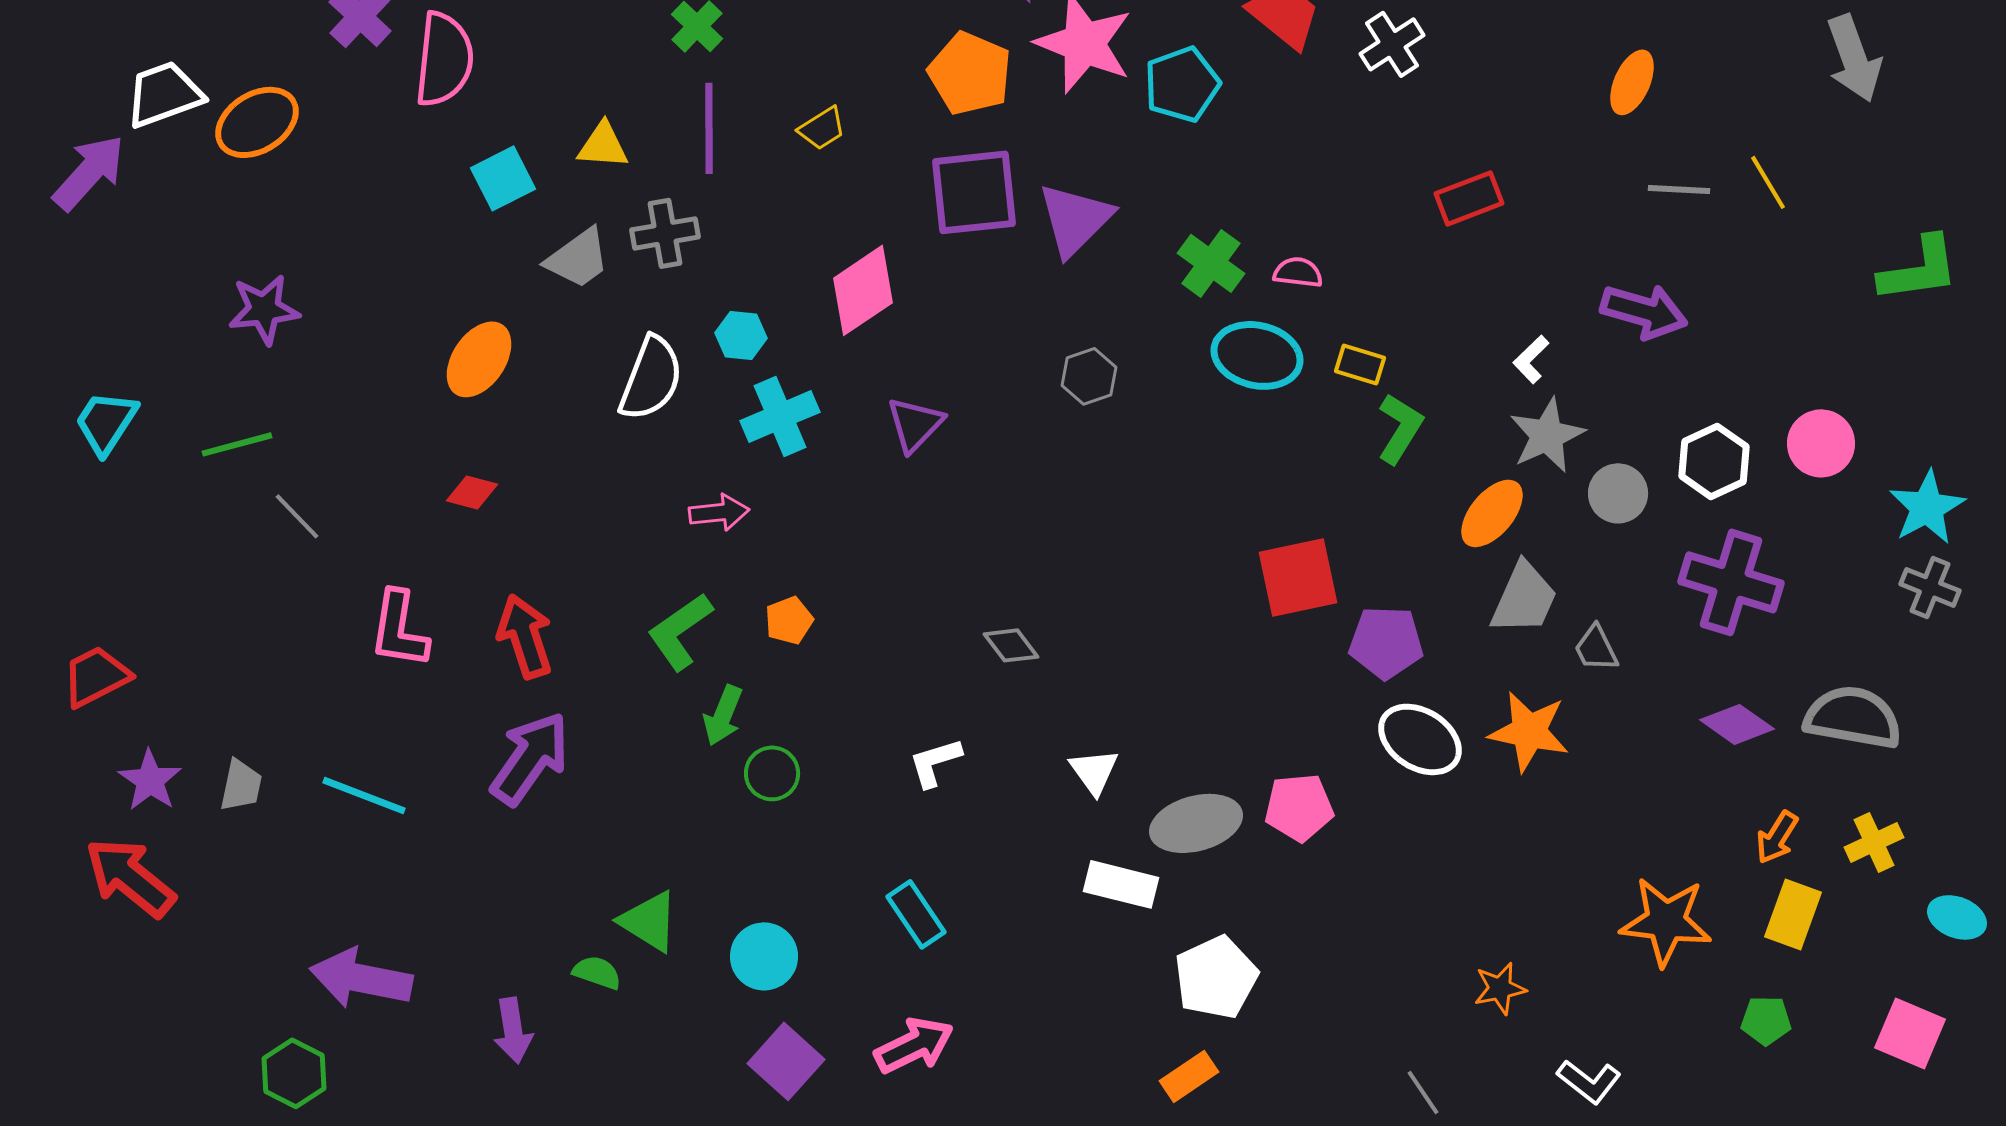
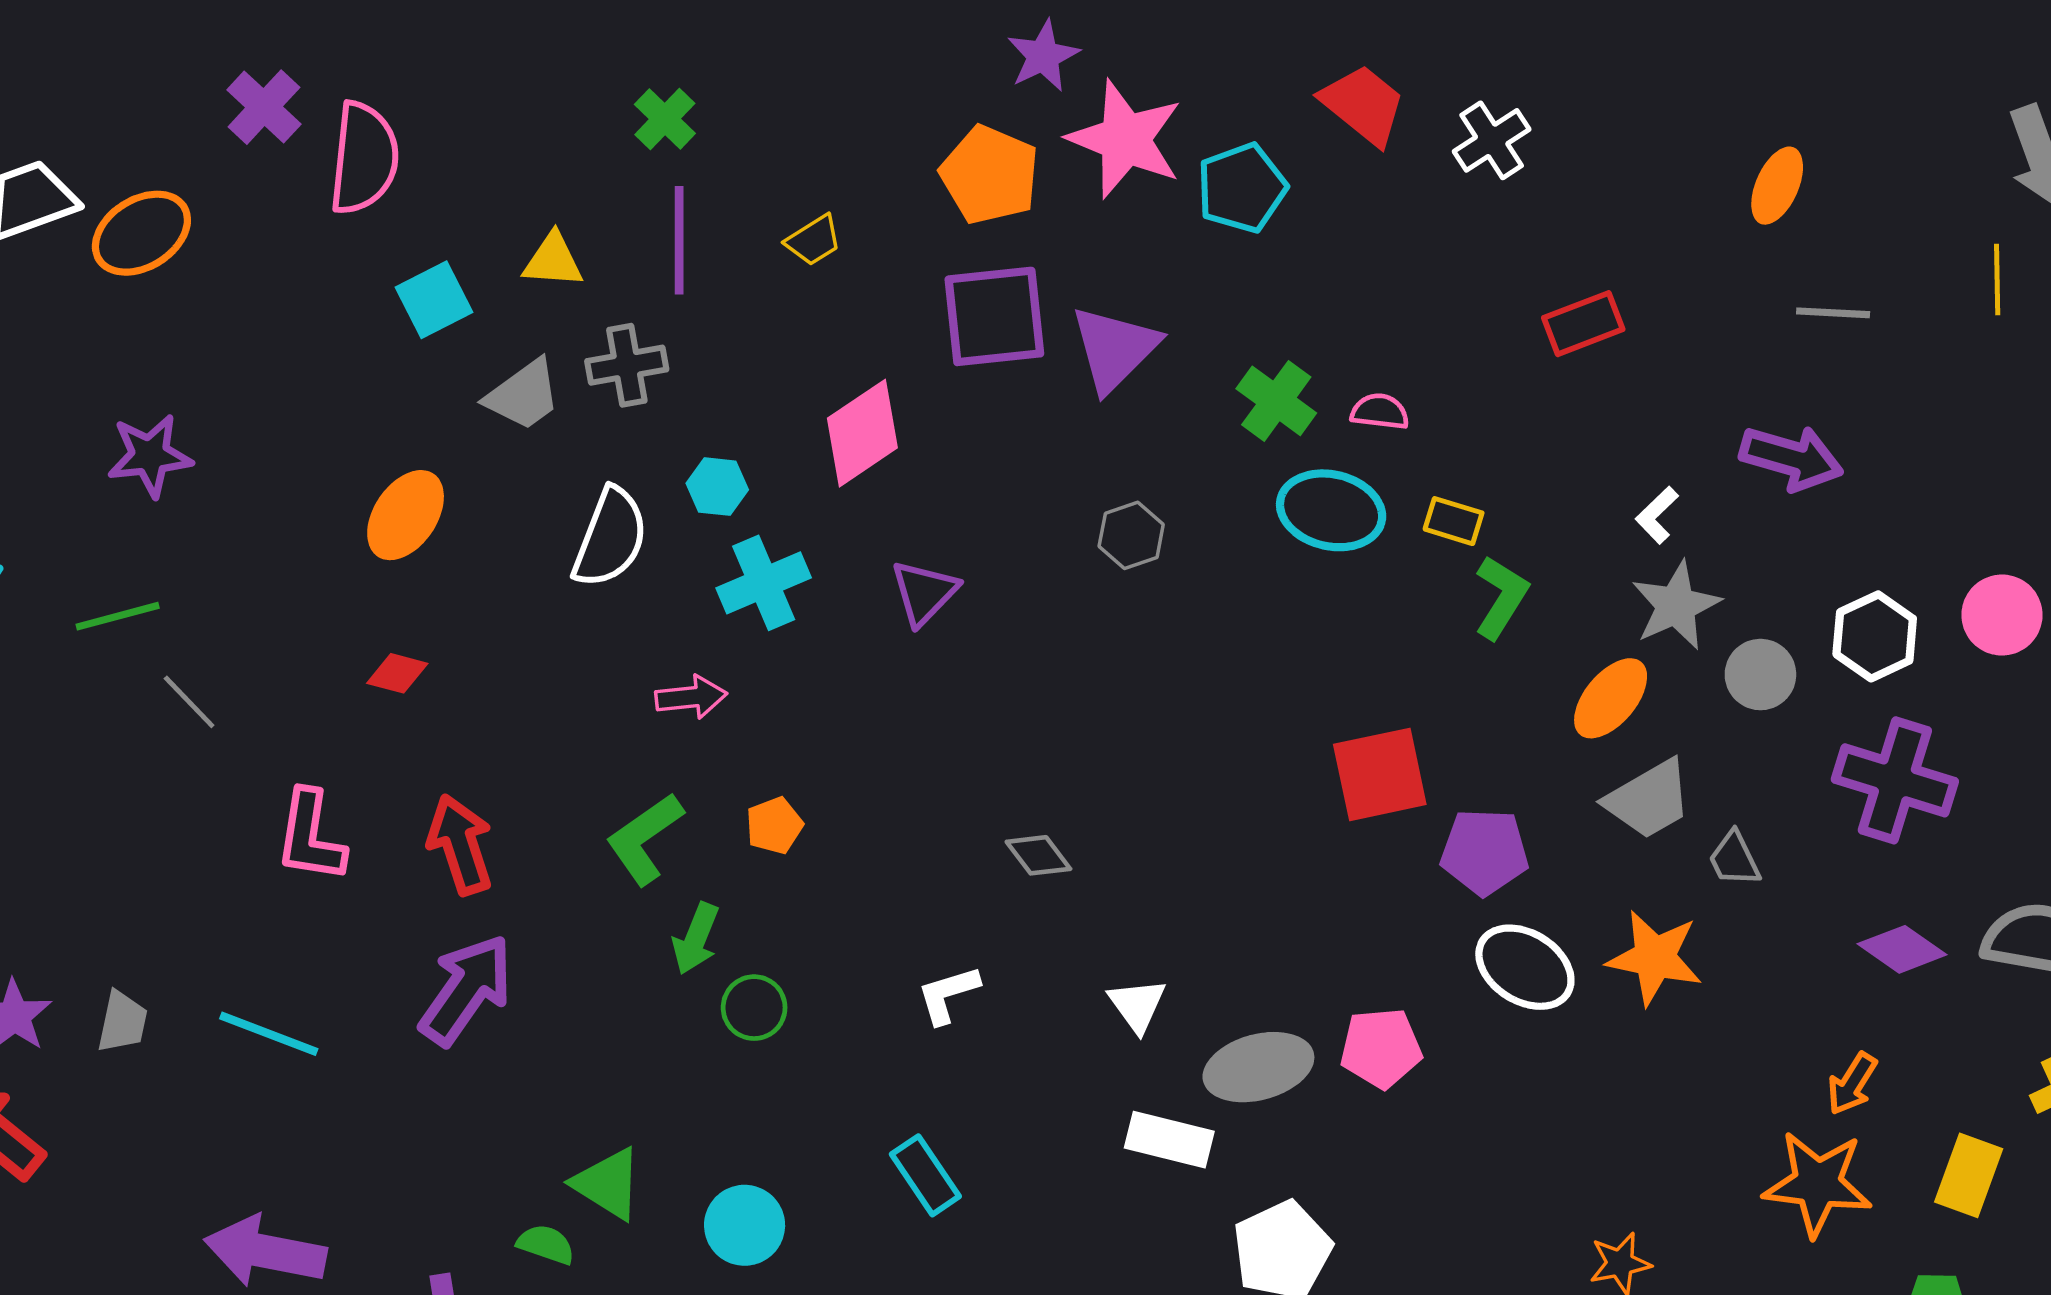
yellow line: (1768, 182) -> (1997, 280), moved, turned 30
gray trapezoid: (1524, 598) -> (1649, 799), turned 36
orange arrow: (1777, 837) -> (1852, 1084), moved

